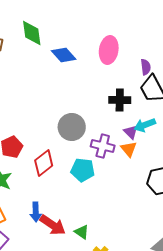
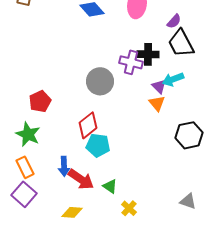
purple semicircle: (146, 67) -> (174, 21), turned 49
purple cross: (103, 146) -> (131, 62), moved
red diamond: (44, 163) -> (88, 125), moved
cyan pentagon: (83, 170) -> (98, 145), moved

